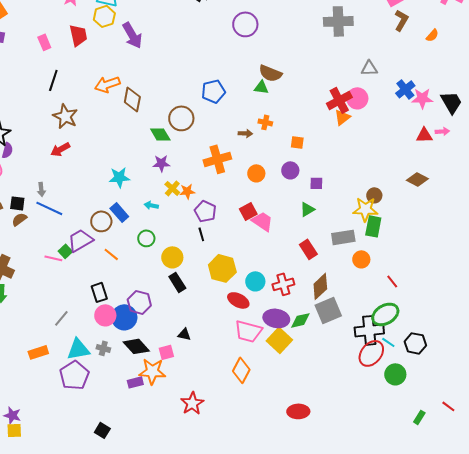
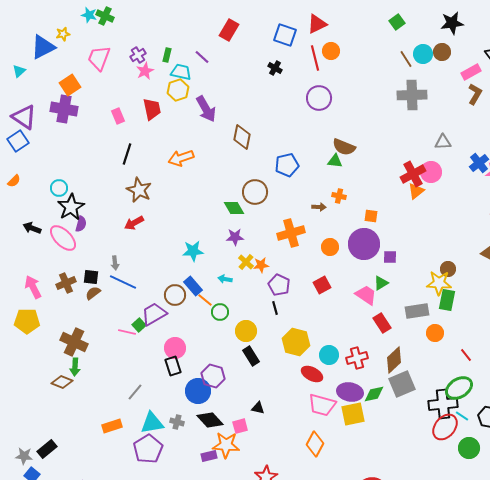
brown diamond: (132, 99) -> (242, 137), moved
purple circle: (290, 170) -> (364, 244), size x1.8
pink trapezoid: (262, 221) -> (366, 295), moved
orange line: (111, 254) -> (205, 300), moved
pink circle: (105, 315) -> (175, 348), moved
yellow square: (279, 340) -> (353, 414), turned 35

